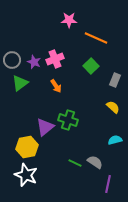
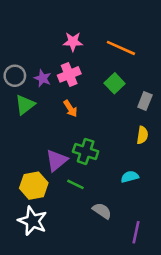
pink star: (69, 20) -> (73, 42), moved
yellow semicircle: (113, 107) -> (142, 135), turned 56
cyan semicircle: (115, 140) -> (130, 177), moved
gray semicircle: (95, 162) -> (102, 211), moved
green line: (75, 163) -> (75, 184), moved

